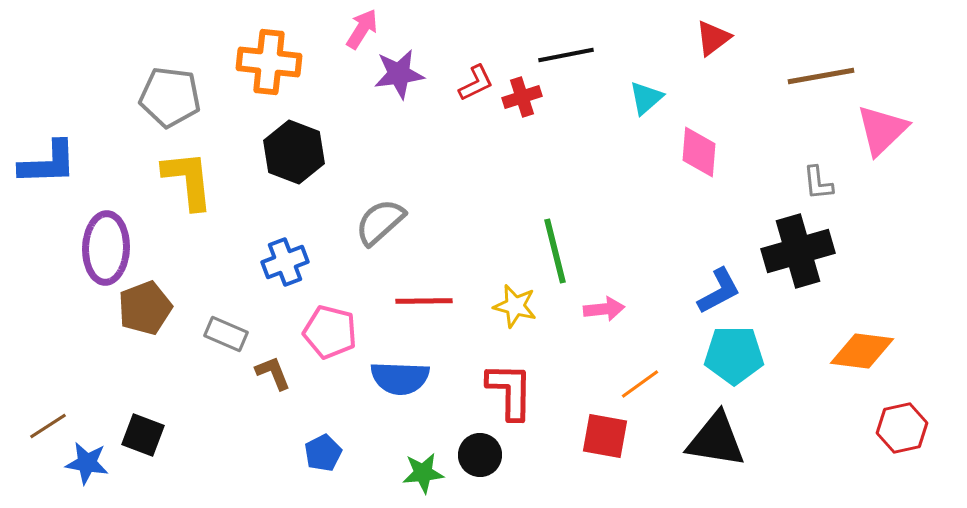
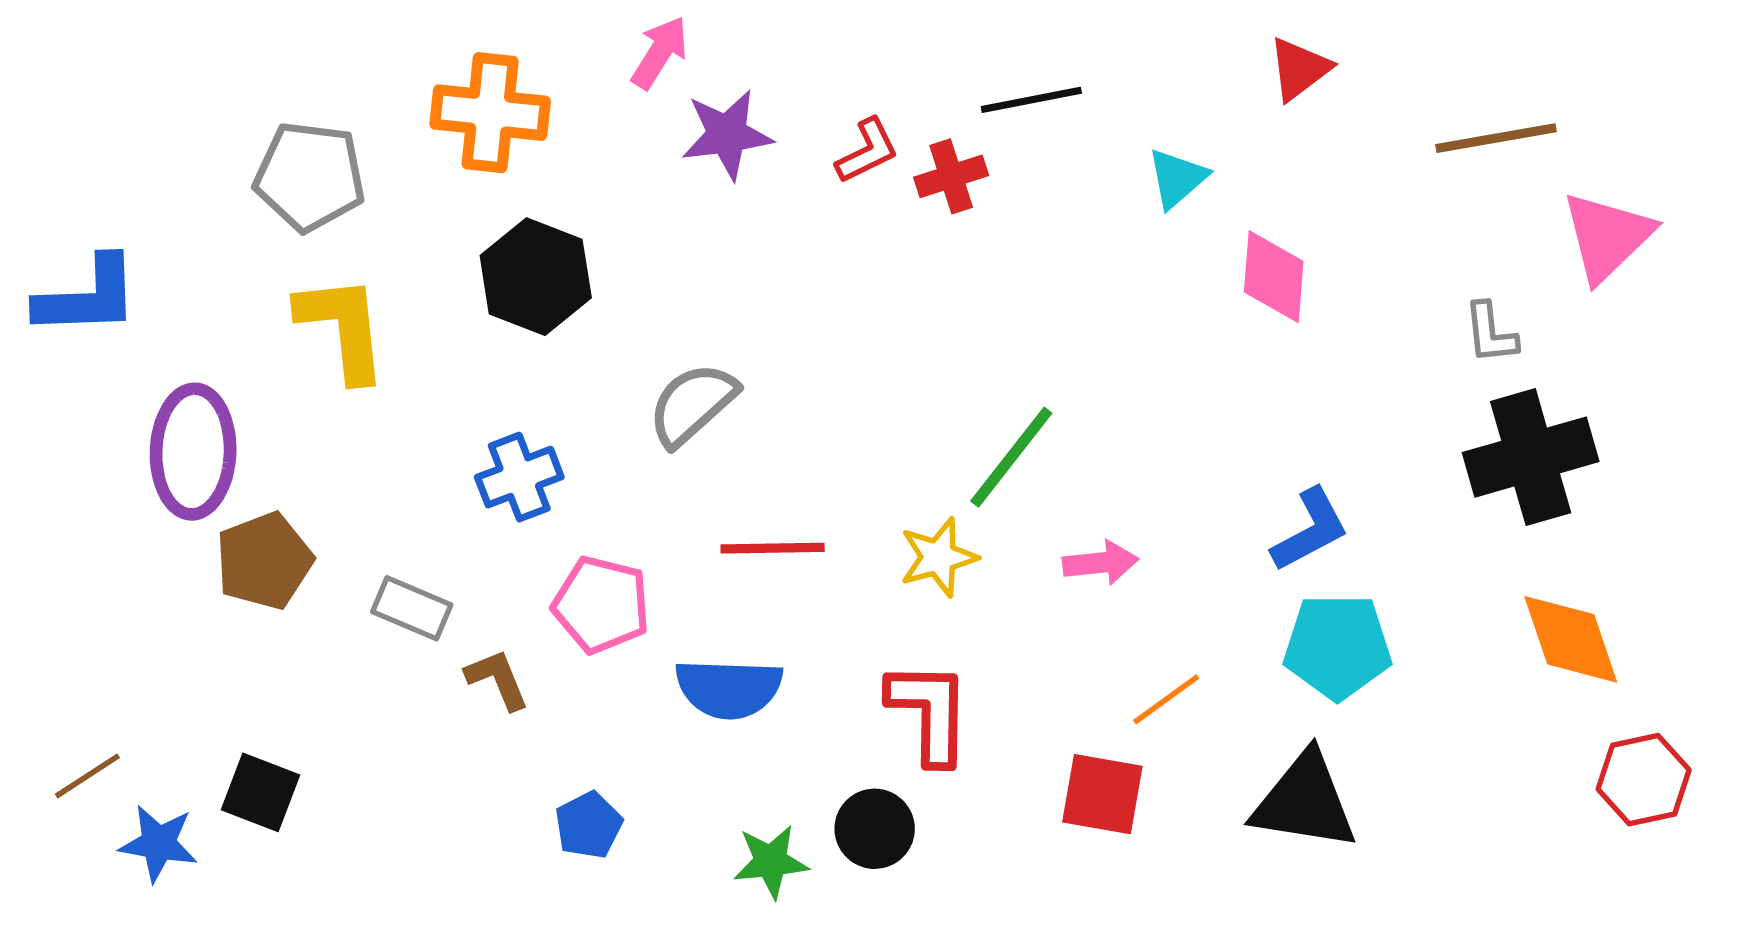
green line: (555, 251) -> (1011, 457), turned 52
black cross: (798, 251) -> (1531, 457), moved
yellow star: (515, 306) -> (938, 557), turned -30
orange diamond: (862, 351) -> (1571, 639), turned 64

